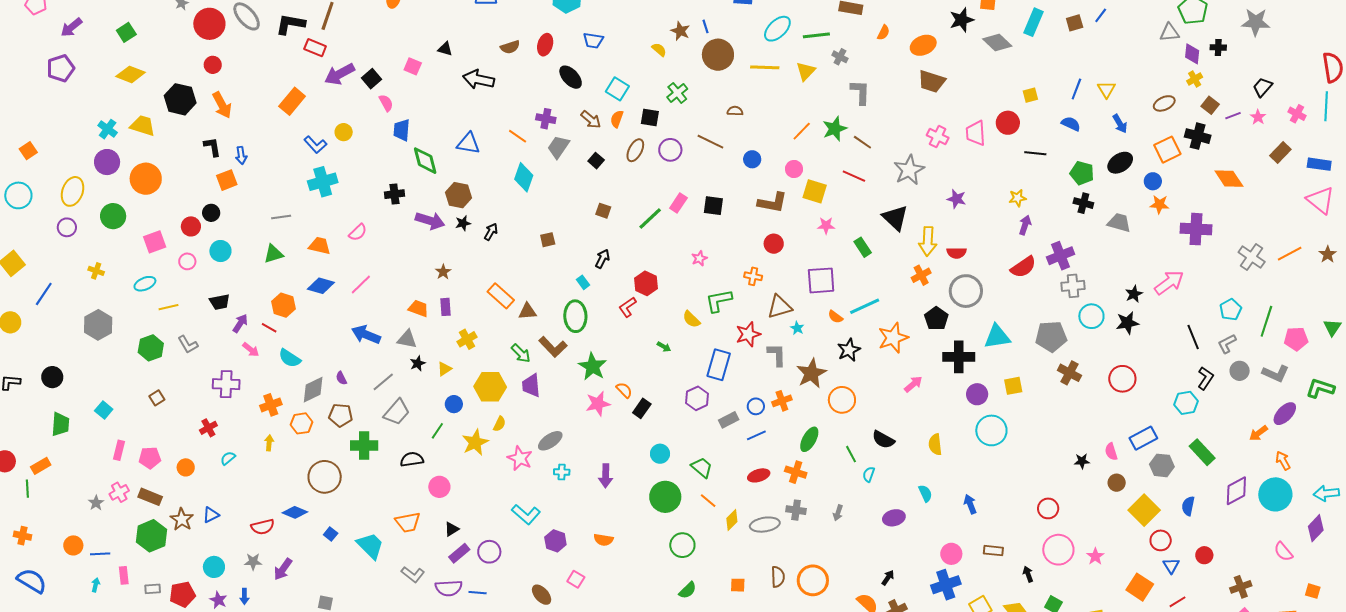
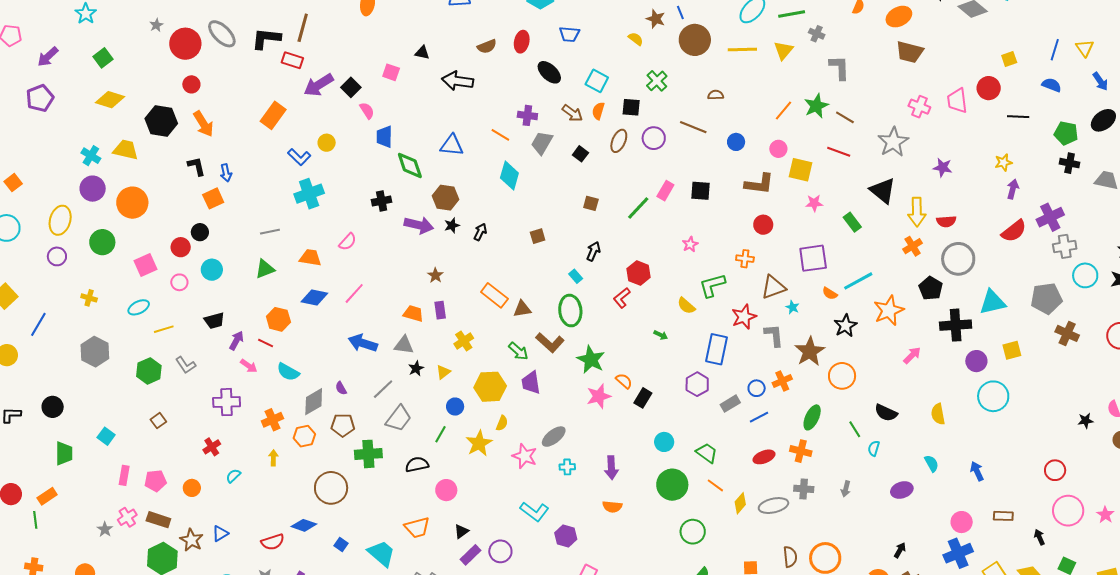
orange semicircle: (604, 540) -> (612, 507), moved

